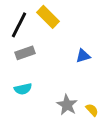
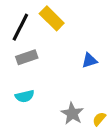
yellow semicircle: (92, 110) -> (99, 119), turned -96

